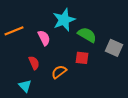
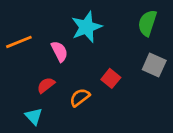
green semicircle: (87, 35) -> (147, 23), moved, turned -102
red square: (82, 58) -> (111, 78), turned 32
red semicircle: (34, 63) -> (46, 85), turned -104

